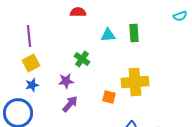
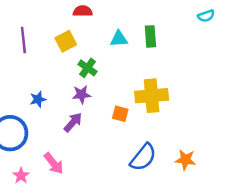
yellow square: (31, 63) -> (66, 41), moved
purple star: (66, 81) -> (81, 94), moved
blue star: (32, 85) -> (38, 99), moved

